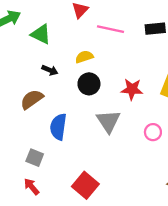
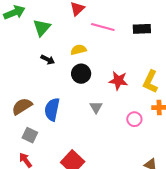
green triangle: (41, 34) -> (42, 28), turned 42
brown semicircle: (32, 99) -> (22, 106), moved
gray triangle: (108, 121) -> (96, 107), size x0.6

